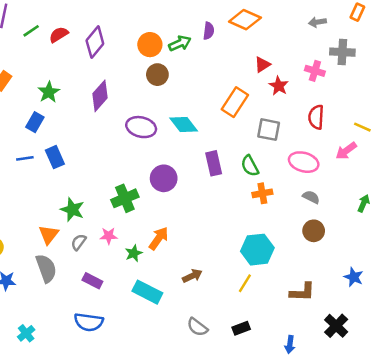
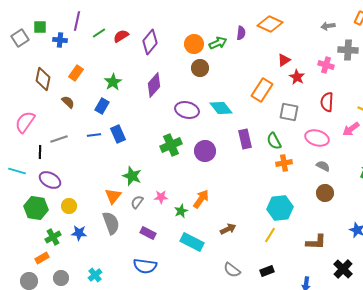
green cross: (125, 198) -> (171, 145), moved

